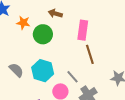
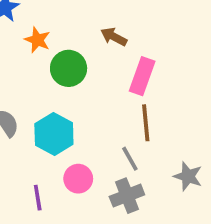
brown arrow: (55, 13) -> (114, 37), moved
gray line: (73, 77) -> (130, 159), moved

